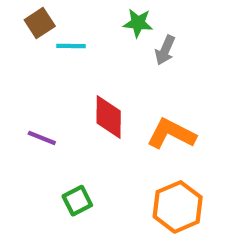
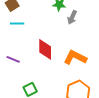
cyan line: (71, 46) -> (17, 23), moved

